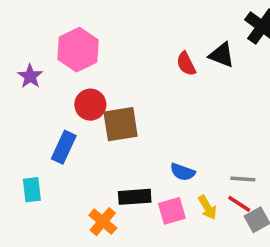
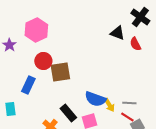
red semicircle: (186, 64) -> (135, 44), moved
blue semicircle: (183, 172) -> (95, 99), size x1.5
black rectangle: (135, 197) -> (68, 113), turned 54
yellow arrow: (207, 207) -> (109, 105), moved

